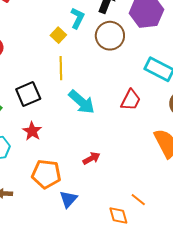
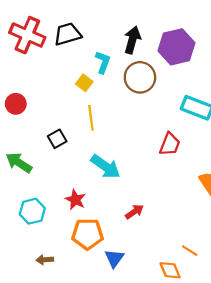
black square: (28, 94) -> (57, 139), moved, size x0.7
cyan arrow: (82, 102) -> (105, 167), moved
red star: (32, 131) -> (75, 200), moved

